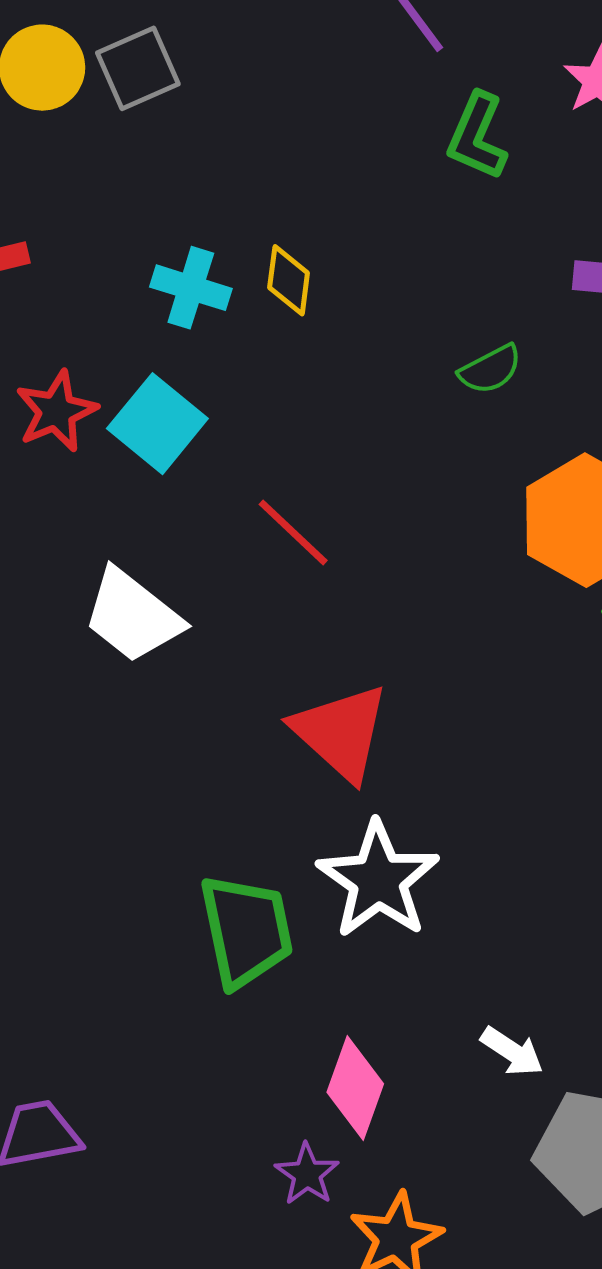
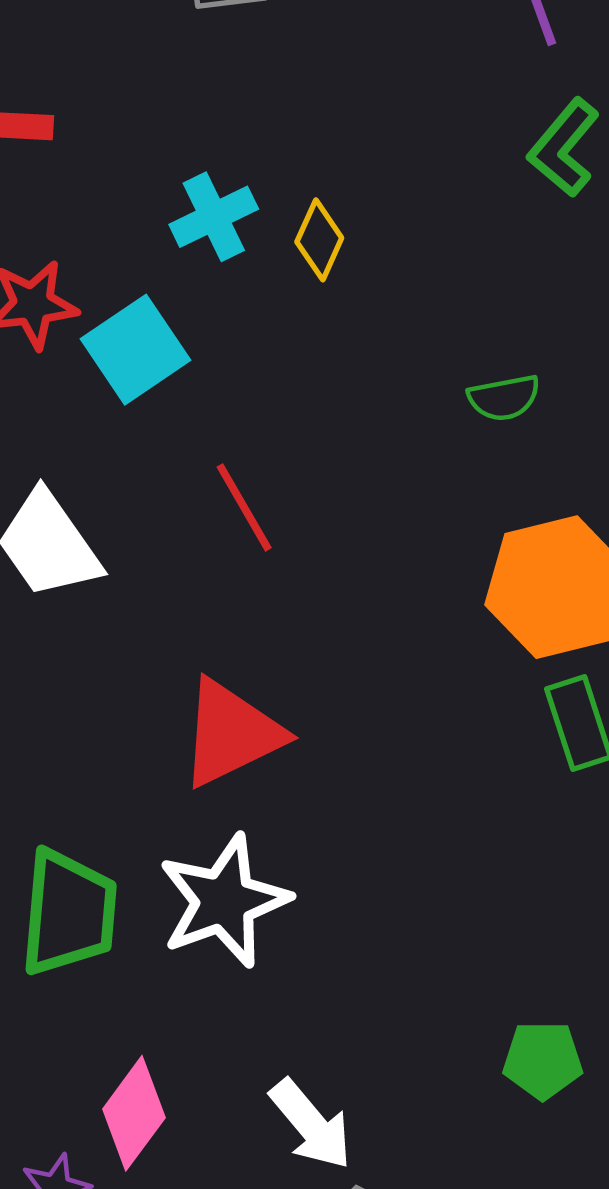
cyan cross: (191, 288) -> (214, 217), turned 30
red triangle: (341, 732) -> (231, 733), turned 35
white arrow: (512, 1051) -> (311, 1124), size x1.4

